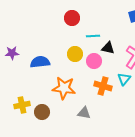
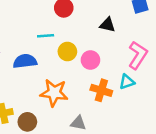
cyan line: (93, 36) -> (46, 36), moved
black triangle: (108, 48) -> (107, 25), moved
cyan triangle: (124, 79) -> (127, 82), turned 32

